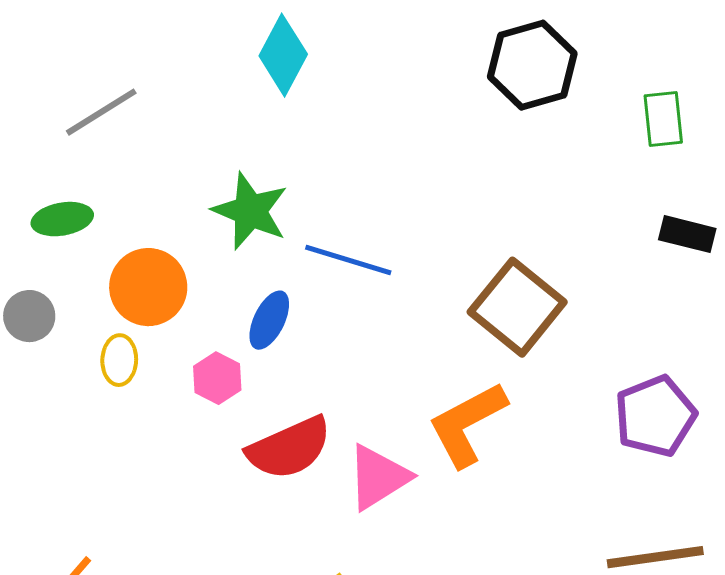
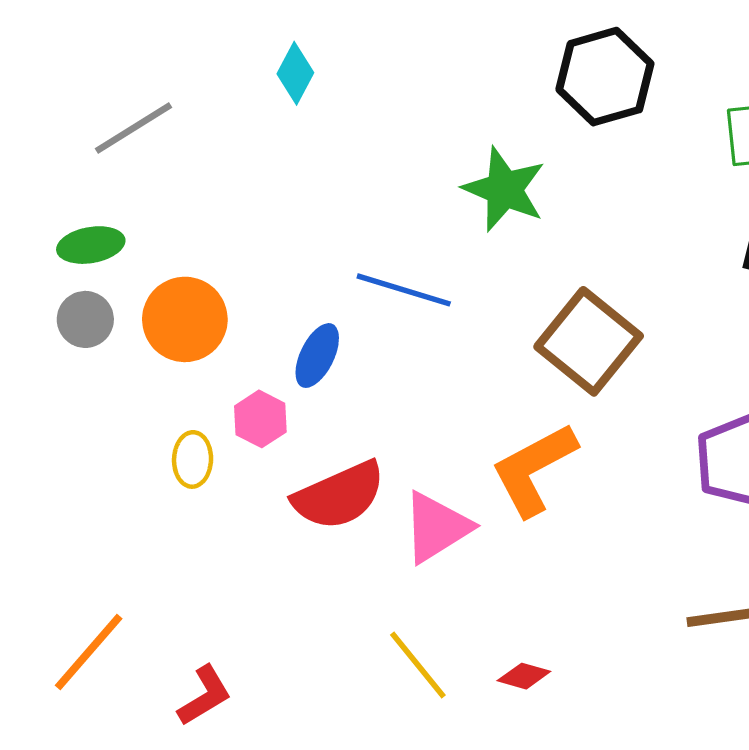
cyan diamond: (283, 55) -> (295, 73), moved, size x0.7
green star: (250, 211) -> (504, 189), moved
gray circle: (29, 316) -> (85, 319), moved
yellow ellipse: (119, 360) -> (193, 459), moved

